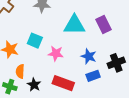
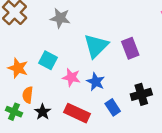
cyan triangle: (74, 25) -> (96, 46), turned -50
blue star: (89, 56) -> (96, 82), moved
blue rectangle: (93, 76) -> (113, 107), turned 72

